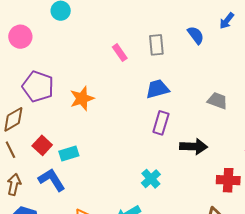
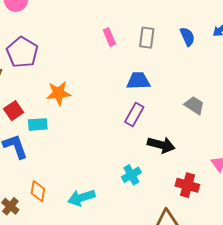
orange star: (82, 98) -> (59, 93), moved
cyan cross: (151, 179) -> (131, 175), moved

